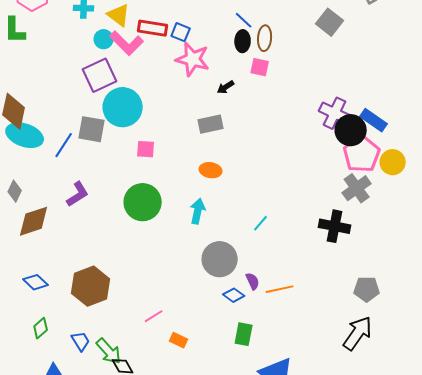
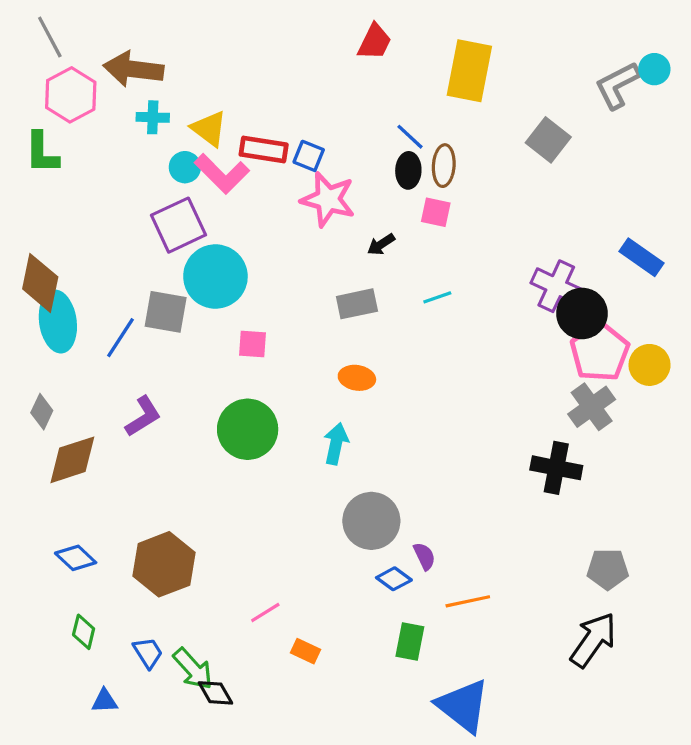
blue rectangle: (374, 120) -> (641, 257), moved
cyan ellipse: (25, 135) -> (58, 322), turned 63
cyan line: (261, 223) -> (437, 297), moved, turned 30
orange line: (280, 289) -> (468, 601), moved
green diamond: (41, 328) -> (84, 632), turned -35

